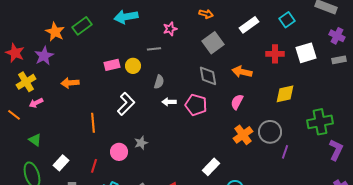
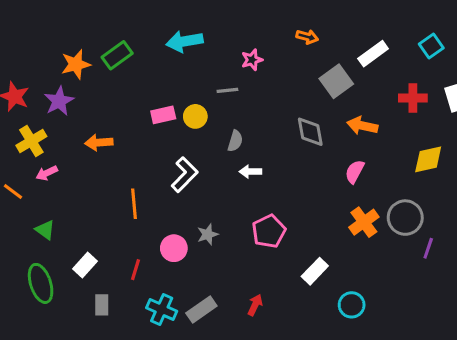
orange star: (55, 32) -> (76, 64), turned 30
gray square: (213, 43) -> (336, 81), moved
pink pentagon: (196, 105) -> (269, 231), moved, turned 30

